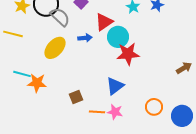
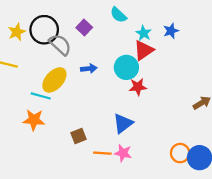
red triangle: (104, 22) -> (144, 50), moved
red star: (128, 54) -> (138, 87), size x0.7
cyan line: (22, 74) -> (41, 96), moved
orange circle: (154, 107) -> (180, 153), moved

